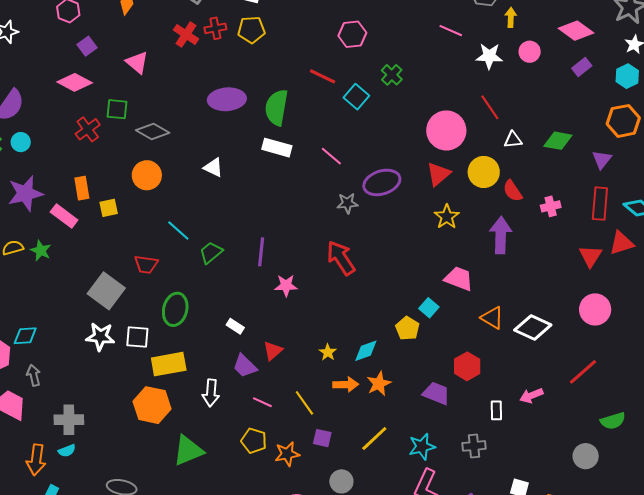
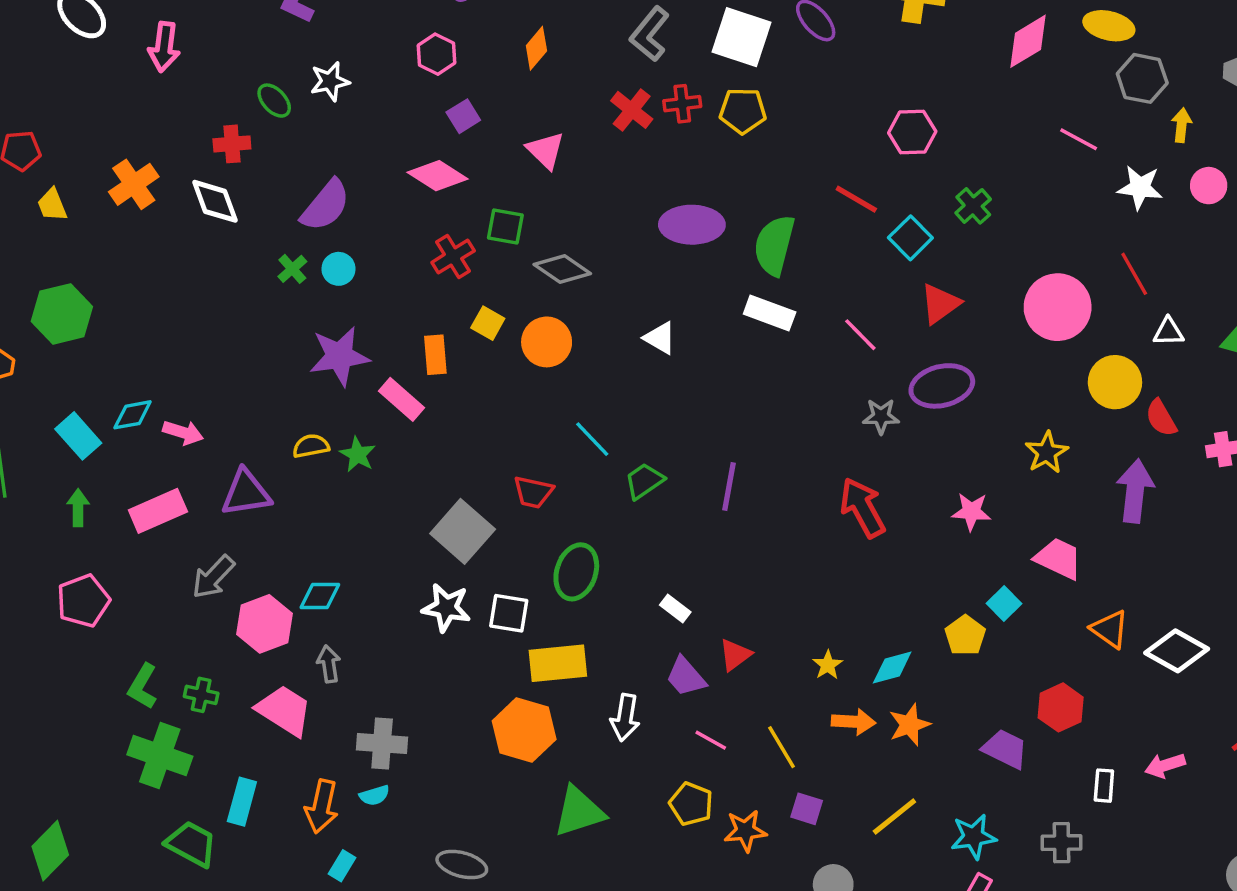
red triangle: (438, 174) -> (940, 304), moved
yellow square: (109, 208) -> (488, 323), moved, turned 36
pink star: (286, 285) -> (971, 512), moved

